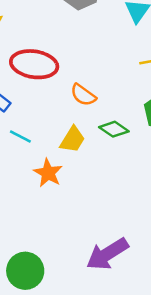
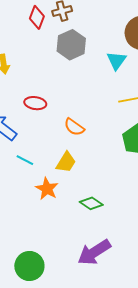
red ellipse: (34, 64) -> (35, 103), size x0.6
green diamond: (114, 129) -> (91, 203), moved

